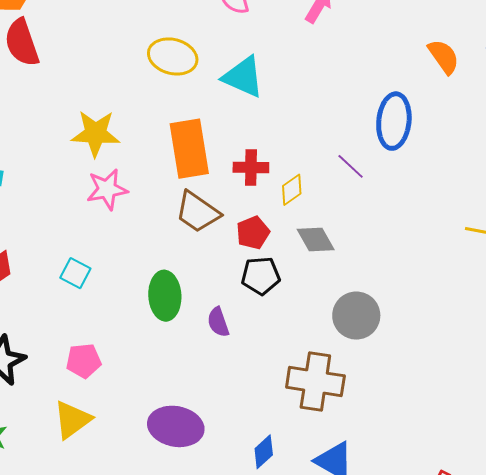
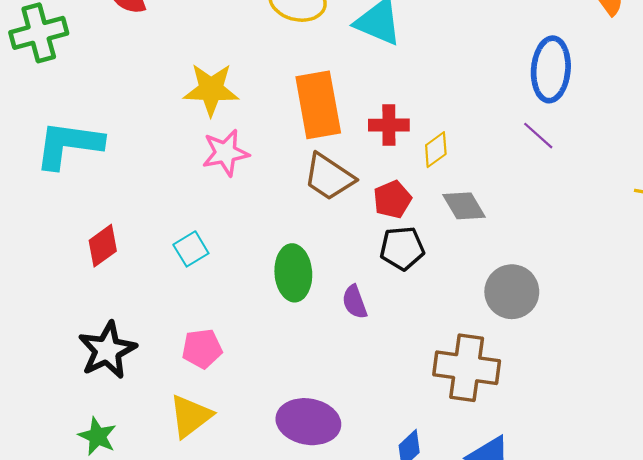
purple line: (351, 166) -> (538, 136), moved
cyan square: (75, 273) -> (191, 249), turned 32

